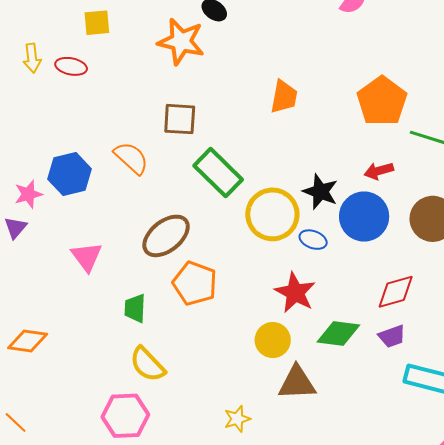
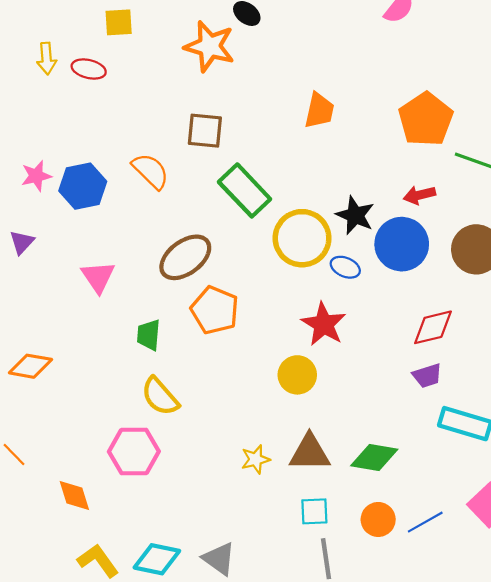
pink star: (28, 194) -> (36, 176), moved
green diamond: (338, 334) -> (374, 458), moved
brown triangle: (297, 383) -> (310, 453), moved

